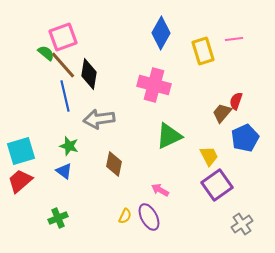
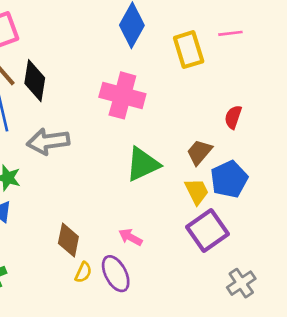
brown trapezoid: (222, 113) -> (199, 152), moved
blue pentagon: (245, 138) -> (229, 179), moved
brown diamond: (114, 164) -> (68, 240), moved

